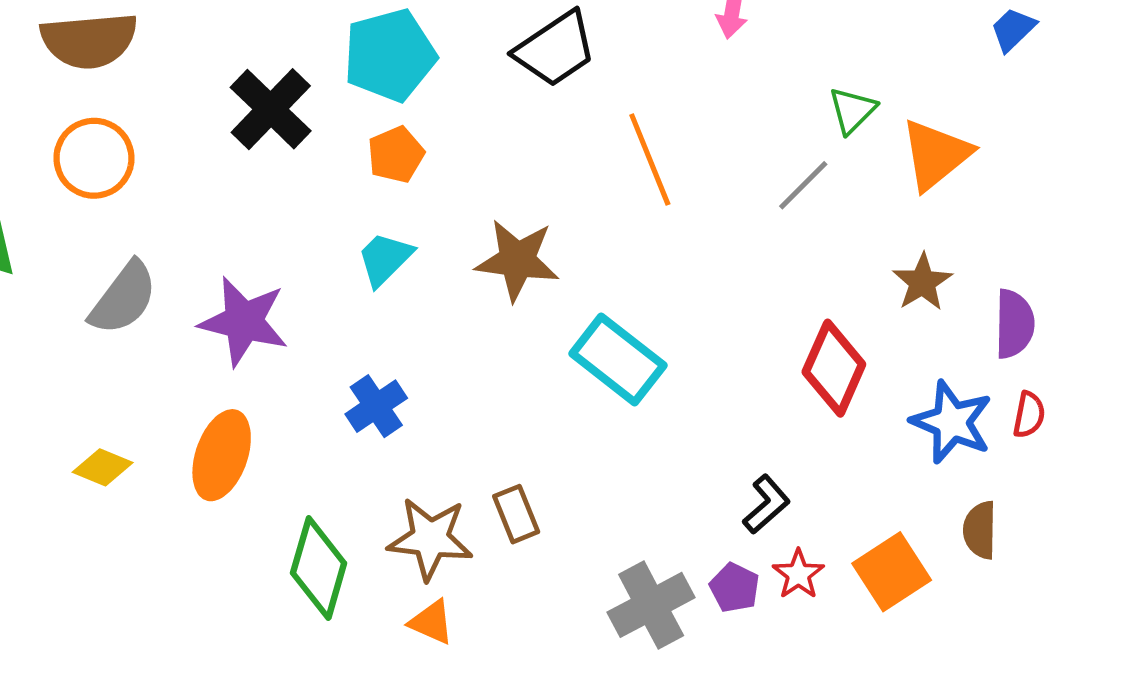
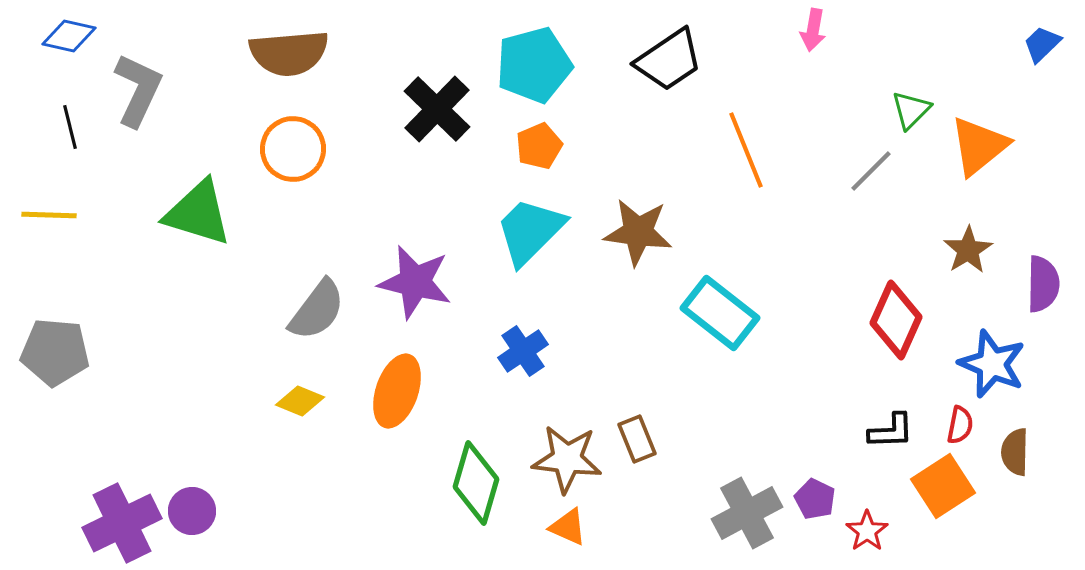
cyan trapezoid: (385, 259) -> (530, 231), size x1.5
gray semicircle: (123, 298) -> (317, 310), moved
red semicircle: (1029, 415) -> (960, 425), moved
black L-shape: (766, 504) -> (891, 431), moved, turned 39
red star: (798, 574) -> (867, 531), moved

